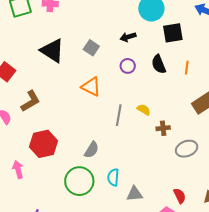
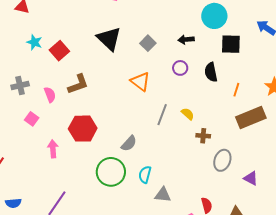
orange line: (187, 68) -> (236, 90), moved
gray ellipse: (187, 149) -> (222, 160), turned -60

